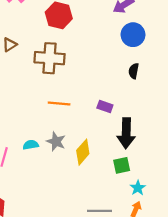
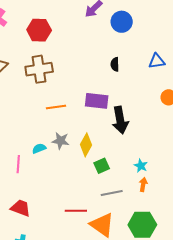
blue circle: (133, 35) -> (122, 22), moved
purple rectangle: (105, 107) -> (97, 101), size x1.6
green square: (122, 165) -> (102, 166), moved

